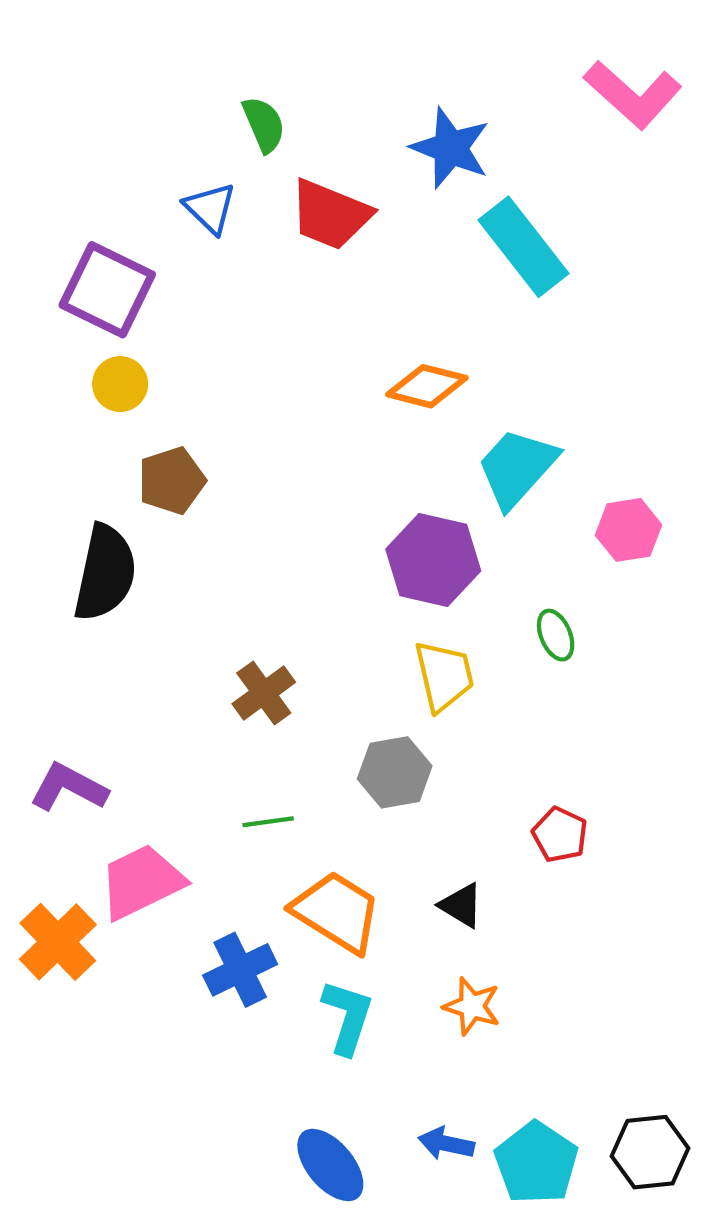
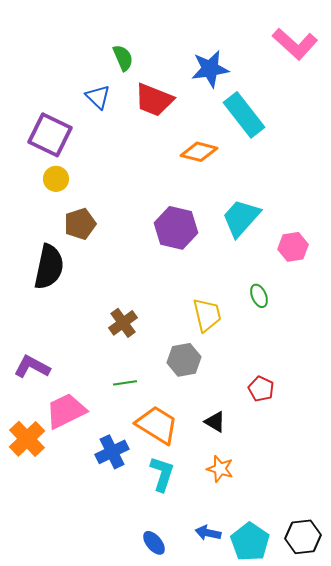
blue star: (450, 148) -> (210, 69), turned -30
orange diamond: (427, 386) -> (199, 152), moved
purple hexagon: (433, 560) -> (176, 228), moved
blue ellipse: (330, 1165) -> (154, 543), size x0.7

